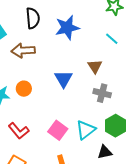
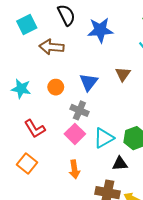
black semicircle: (33, 18) -> (66, 15), turned -30
orange circle: (24, 89) -> (56, 87), moved
gray cross: (102, 93) -> (79, 110), moved

